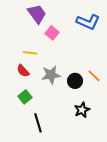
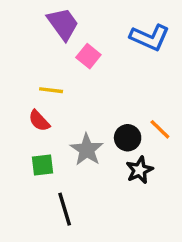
gray star: (51, 75) -> (87, 150), moved, turned -30
green square: (25, 97) -> (43, 165), turned 32
black star: (82, 110) -> (139, 170), moved

